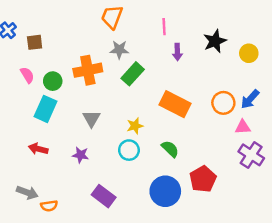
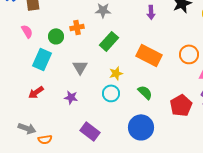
orange cross: (88, 70) -> (77, 27), size x0.6
green rectangle: (133, 74) -> (109, 41), moved
green circle: (53, 81) -> (56, 36), moved
red arrow: (38, 149) -> (36, 92), turned -49
red pentagon: (203, 179) -> (181, 105), moved

